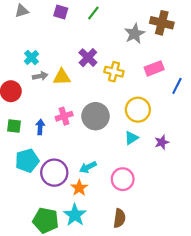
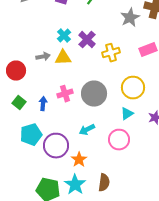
cyan cross: (31, 58) -> (64, 36), moved
yellow cross: (114, 72) -> (111, 53), turned -30
green square: (14, 126) -> (19, 103), turned 32
cyan arrow: (88, 167) -> (87, 130), moved
pink circle: (123, 179) -> (119, 140), moved
brown semicircle: (119, 218) -> (104, 183), moved

